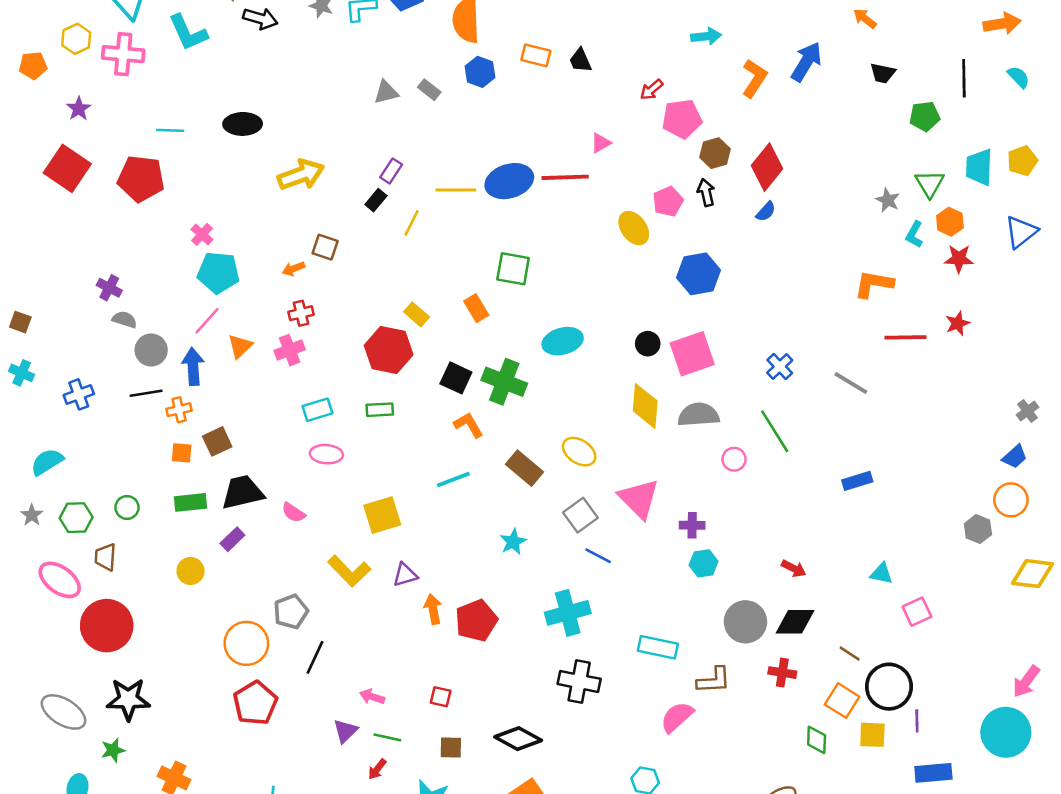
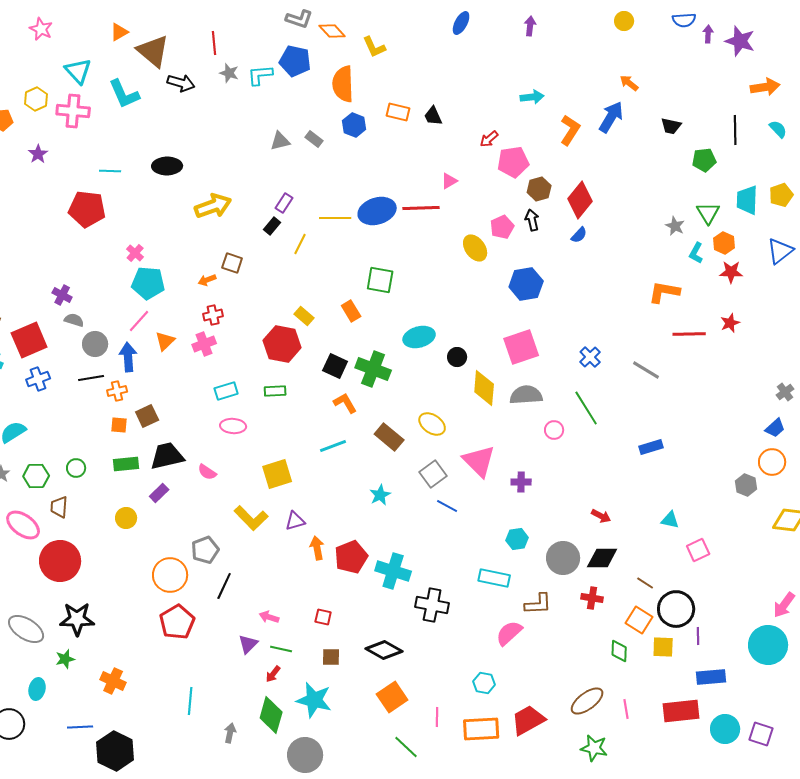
orange arrow: (865, 19) -> (629, 83), moved
red square: (67, 168) -> (29, 340), moved, turned 33
black circle: (648, 344) -> (457, 357), moved
cyan hexagon: (704, 563) -> (517, 539), moved
cyan cross: (568, 613) -> (393, 571), moved, turned 32

